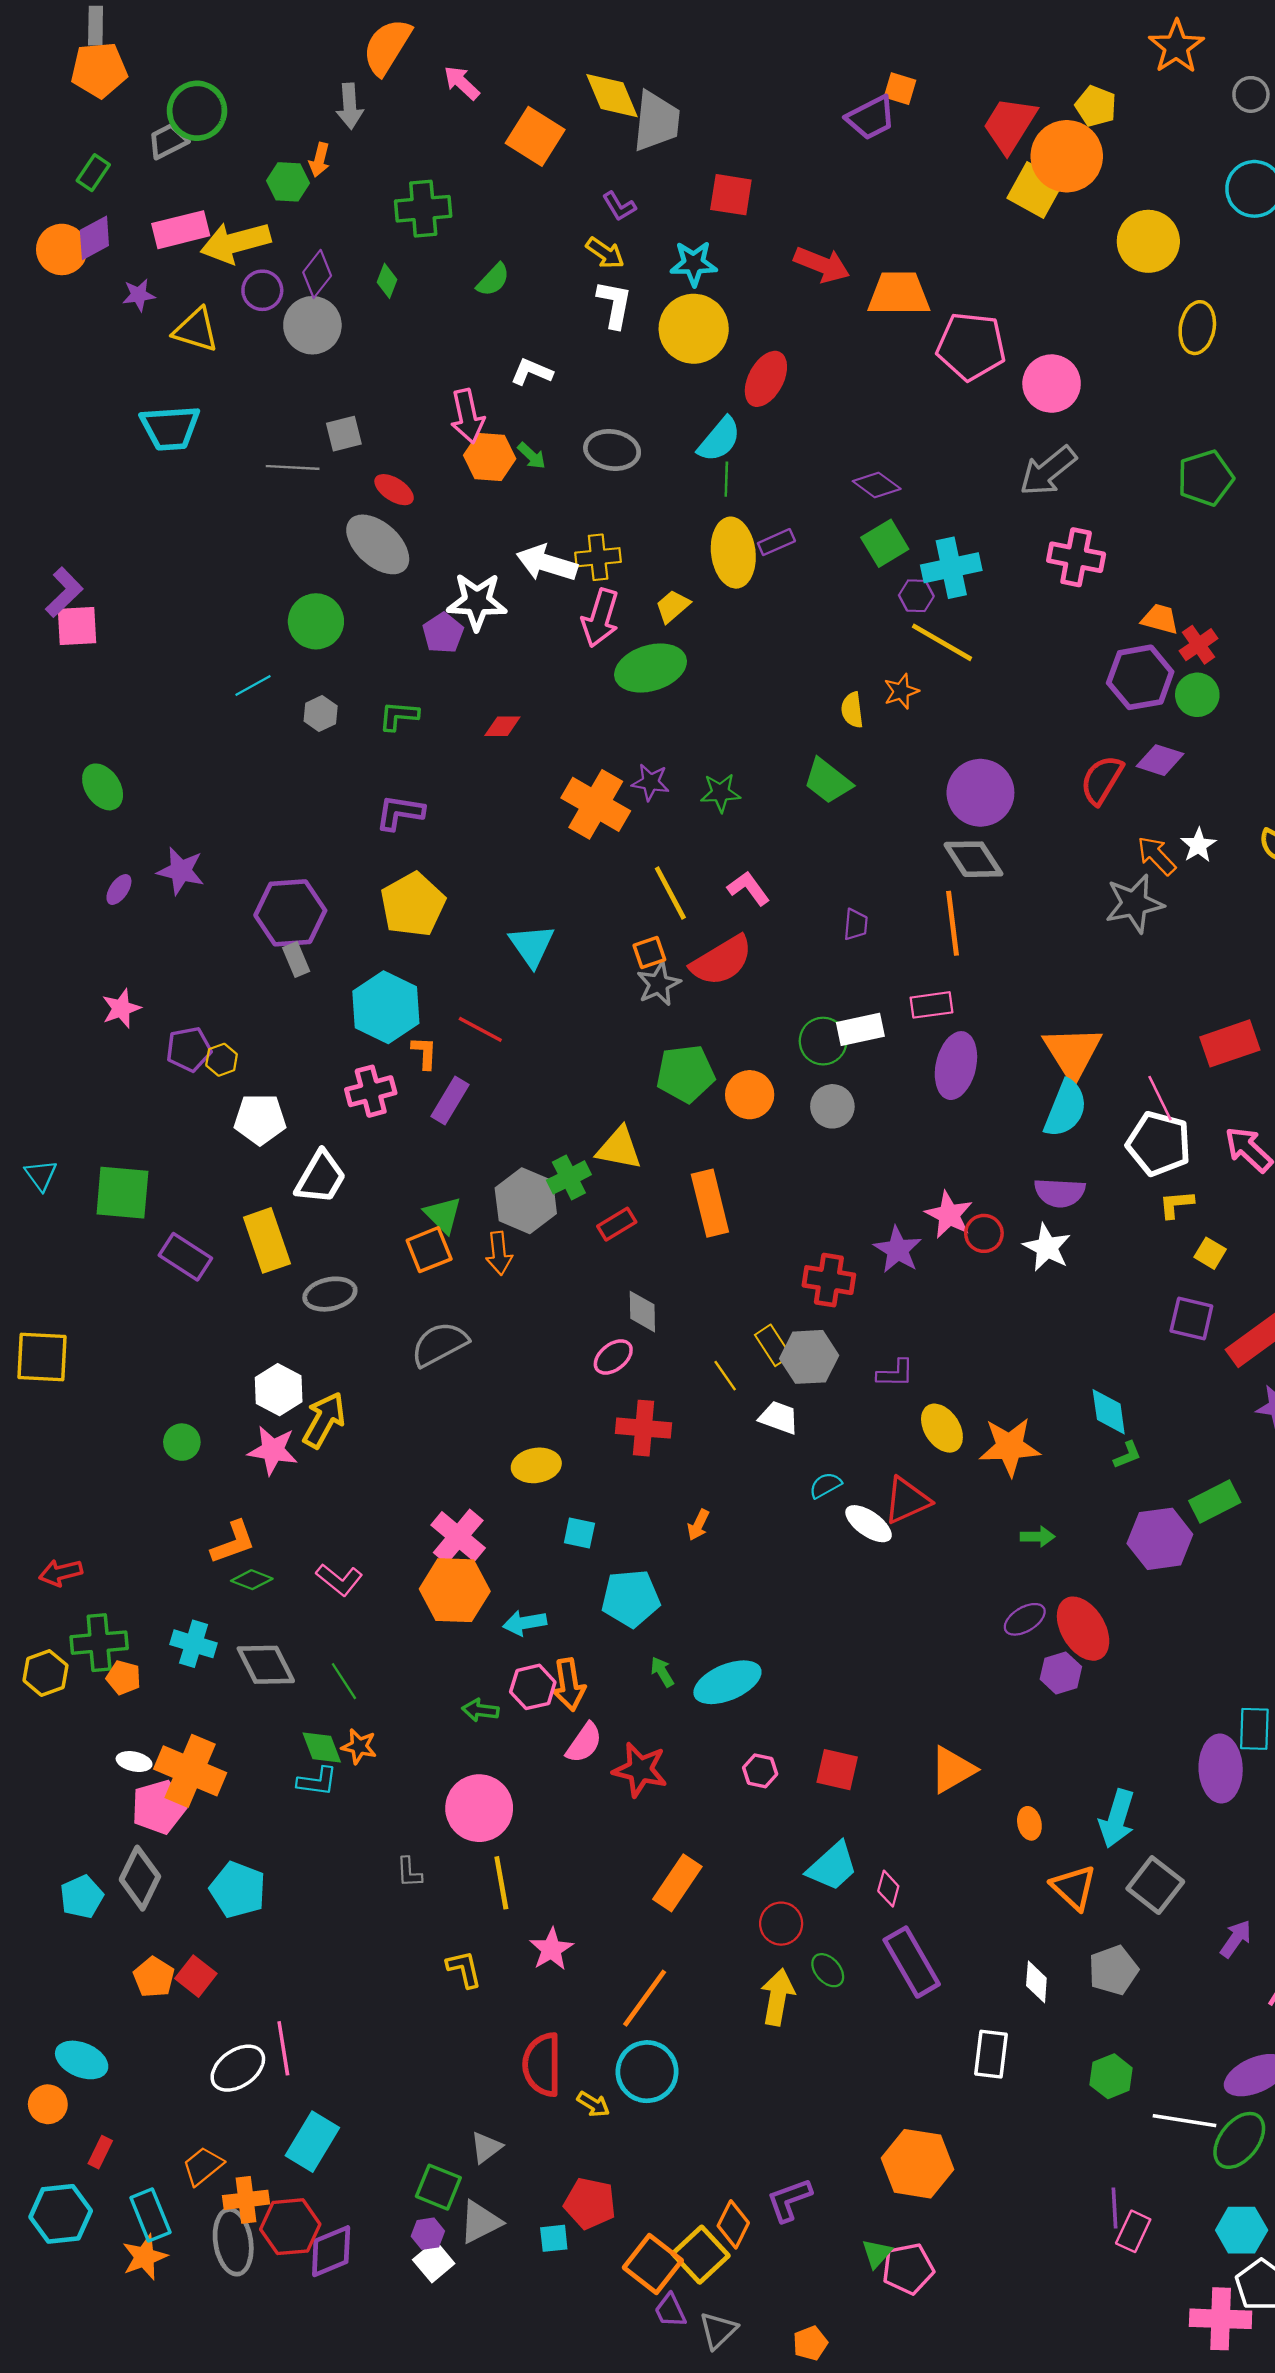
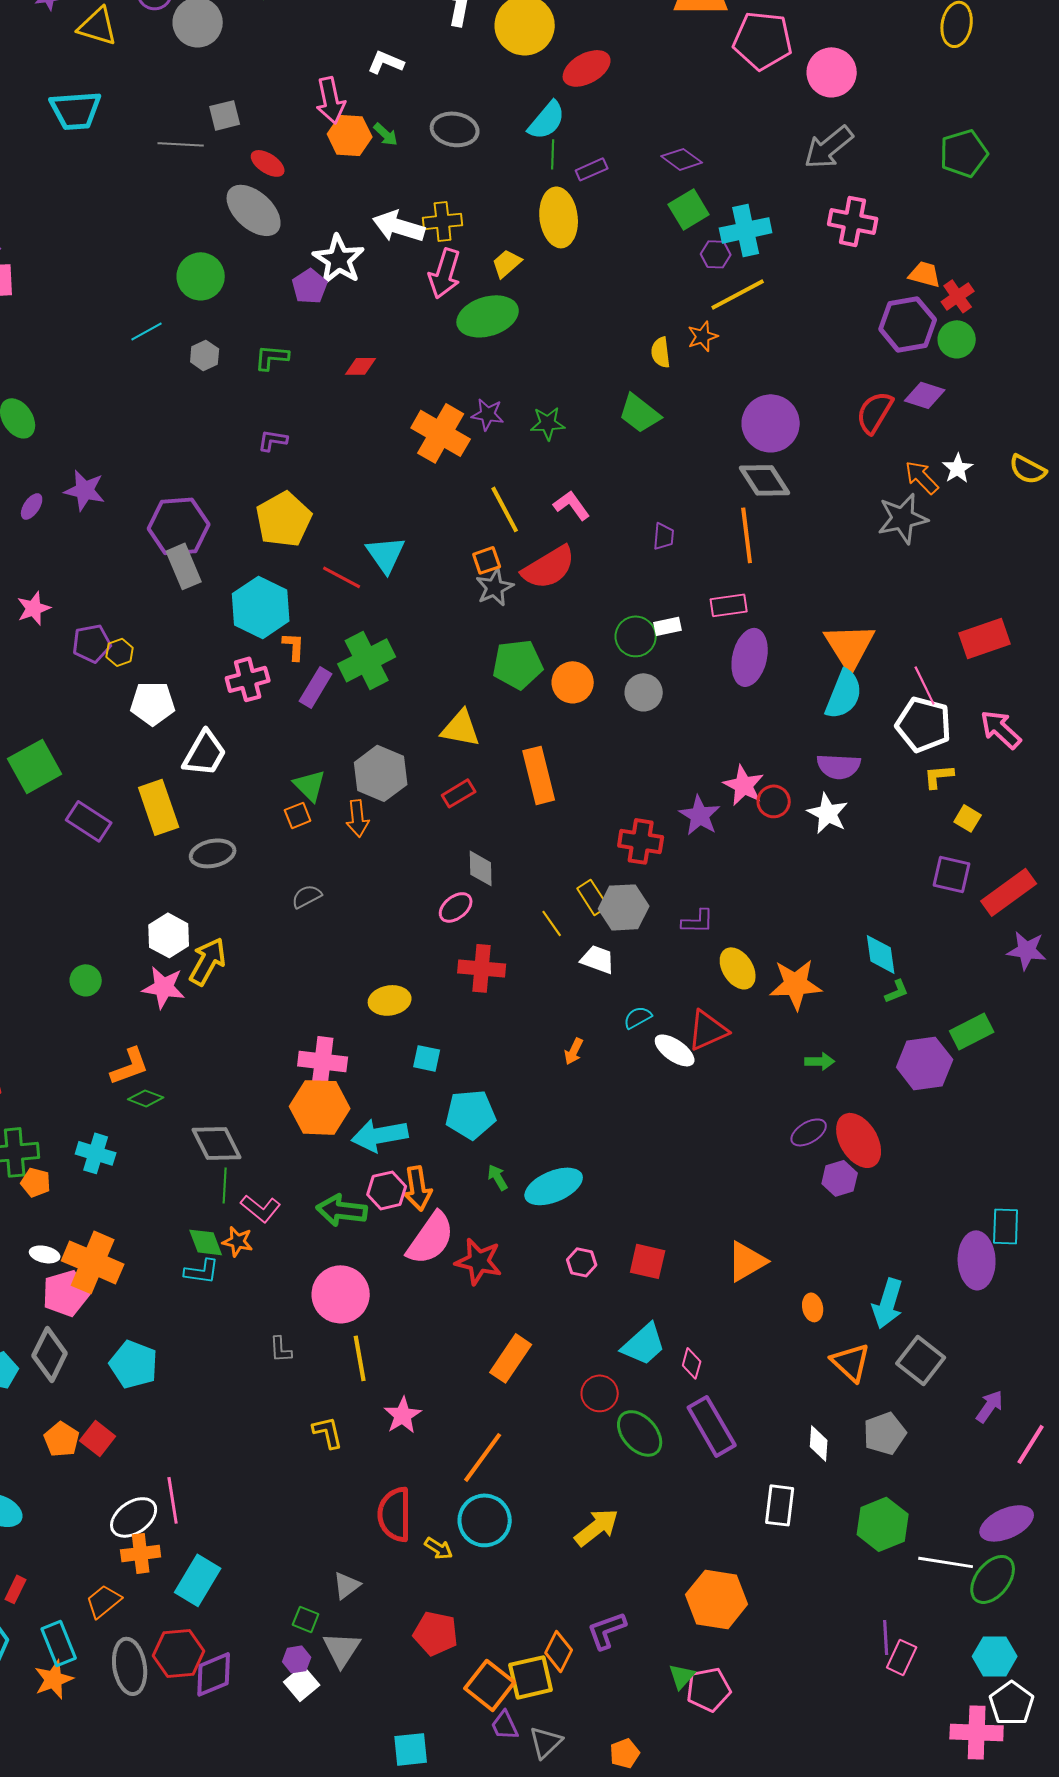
red ellipse: (766, 379) -> (587, 68), turned 33
purple rectangle: (776, 542) -> (592, 169), moved
white star: (477, 602) -> (339, 259), turned 30
yellow line: (942, 642) -> (738, 294), turned -58
purple L-shape: (400, 813) -> (273, 440), size x0.7
gray rectangle: (296, 959) -> (184, 566), size x1.5
red line: (480, 1029) -> (342, 577), moved
white rectangle: (860, 1029) -> (668, 626), size x0.7
green cross: (569, 1177) -> (367, 660), moved, size x1.5
green square: (122, 1193) -> (35, 766), turned -34
orange square: (429, 1250) -> (298, 815), size x0.7
gray semicircle: (440, 1344) -> (307, 896), size x0.6
orange arrow: (698, 1525) -> (574, 1051), moved
pink cross: (458, 1537) -> (323, 1061), turned -33
pink L-shape: (339, 1580) -> (261, 1208), moved
cyan arrow: (525, 1623) -> (380, 1135), size x1.5
gray diamond: (266, 1665) -> (217, 1143), moved
green line: (344, 1681) -> (225, 1185), turned 36
green arrow: (480, 1710) -> (342, 1210), size x1.6
pink semicircle: (584, 1743) -> (431, 1238), size x1.5
green ellipse: (828, 1970) -> (640, 1433), size x1.6
yellow arrow: (778, 1997) -> (597, 1527), moved, turned 42
green hexagon: (1111, 2076) -> (883, 1524), size x1.4
green square: (438, 2187) -> (306, 1619), size x0.7
orange cross: (246, 2200) -> (141, 1553), moved
gray triangle: (480, 2222) -> (342, 1649), turned -30
cyan square: (554, 2238) -> (411, 1749), moved, size x1.4
yellow square: (701, 2255) -> (531, 1677), turned 30

